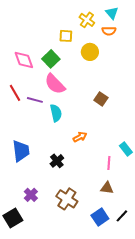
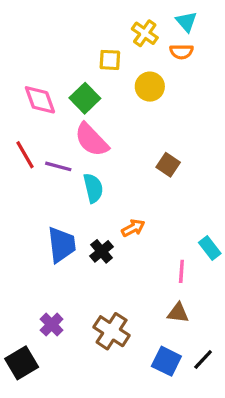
blue trapezoid: (21, 151) -> (62, 245), moved
black cross: (57, 161) -> (102, 251), moved
blue square: (100, 217) -> (166, 361), turned -30

